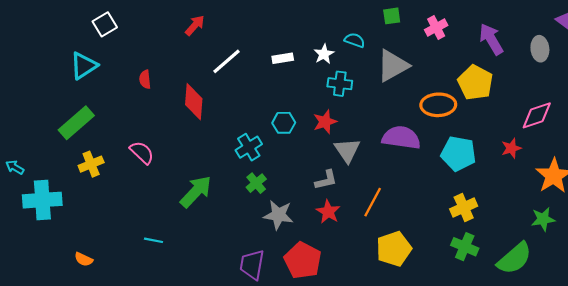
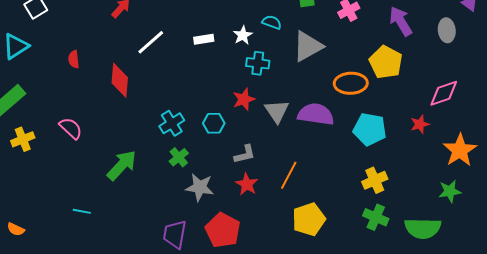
cyan hexagon: (284, 123) -> (214, 123), moved
gray triangle: (347, 150) -> (277, 111), moved
green semicircle: (514, 258) -> (423, 228), turned 42

